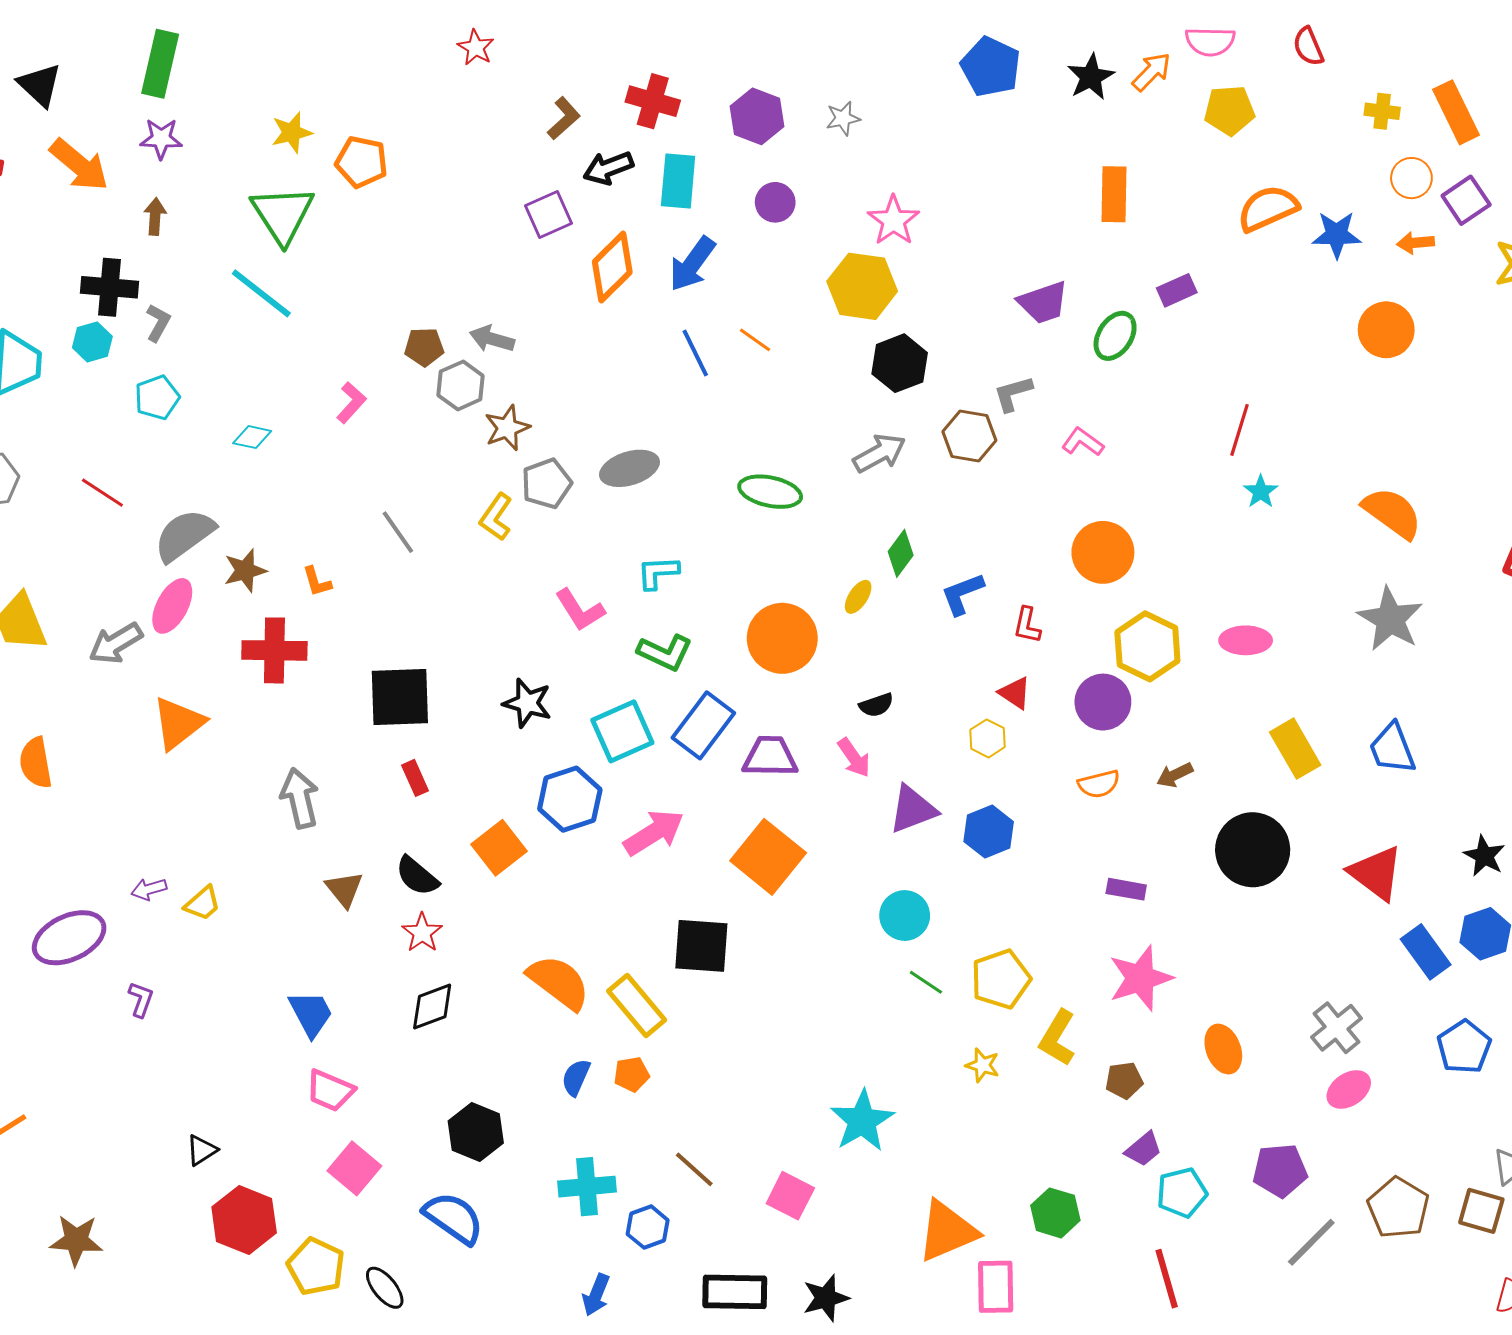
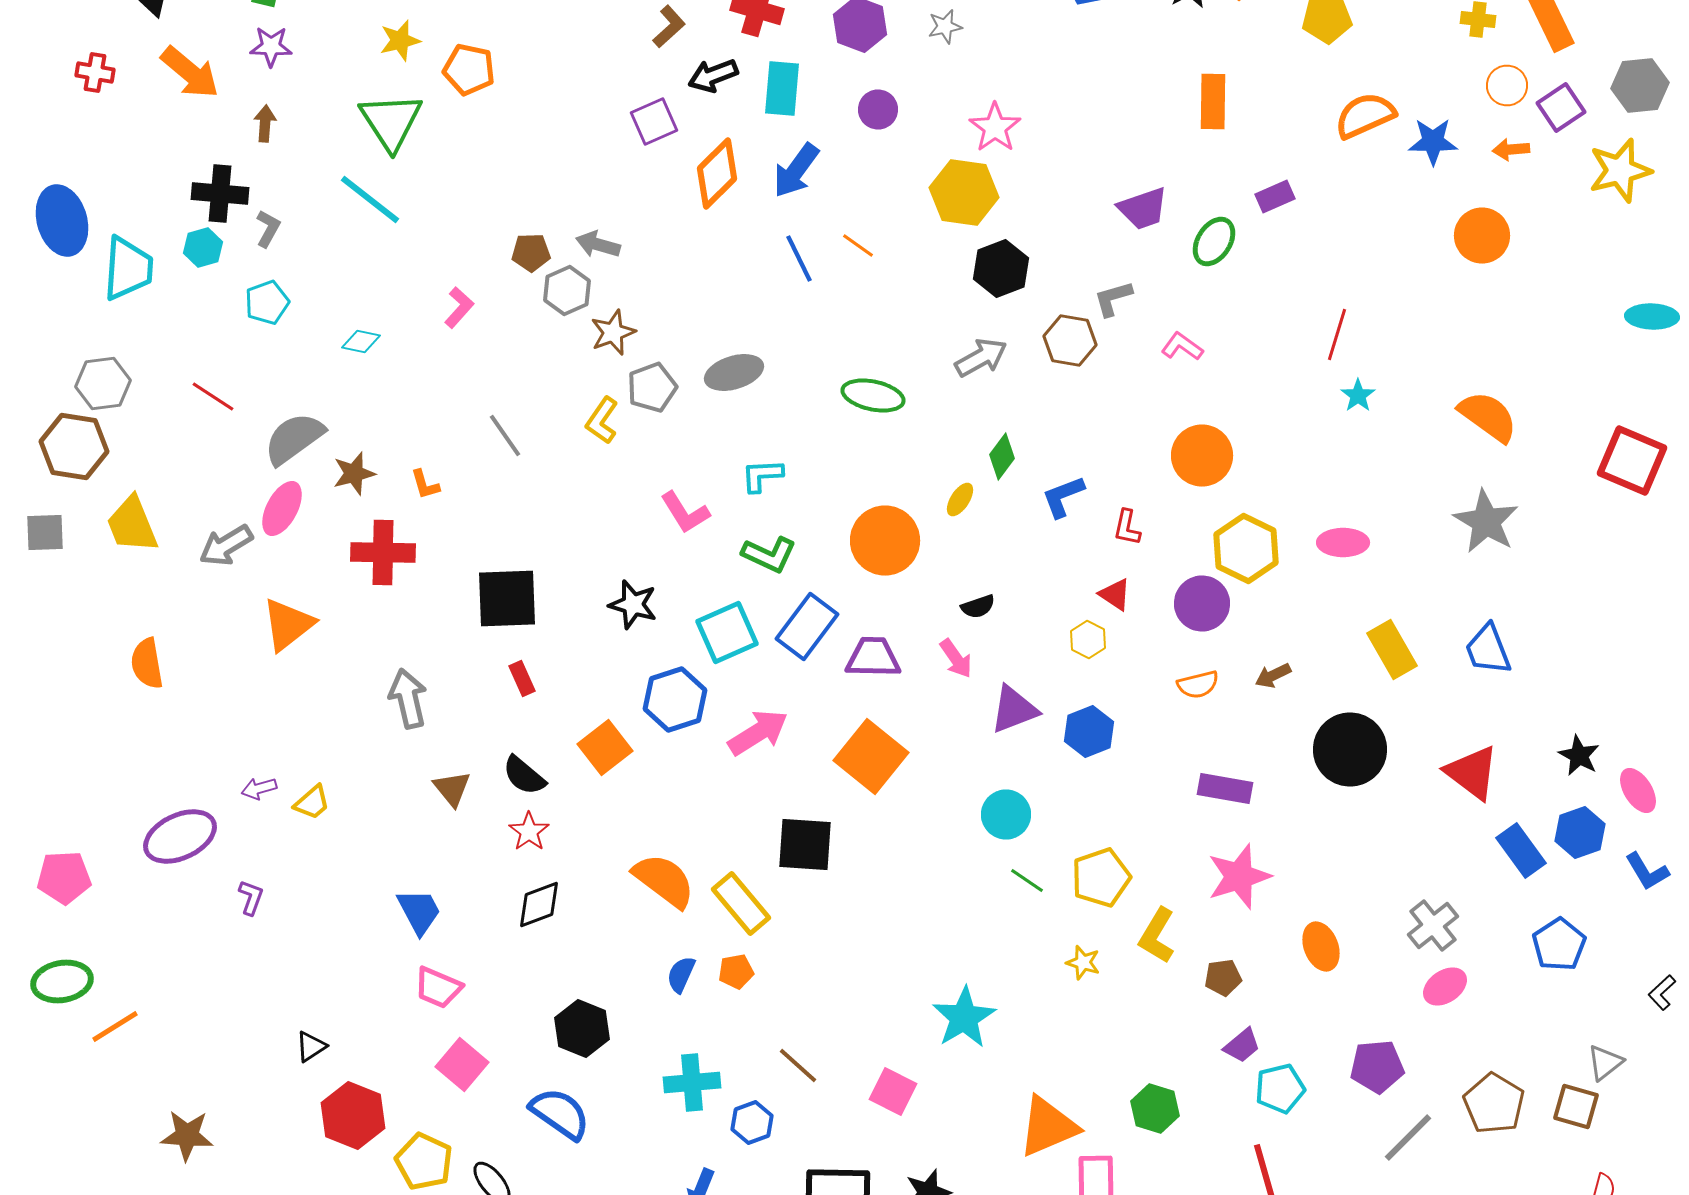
purple rectangle: (1126, 889) -> (1225, 788), size x1.4

